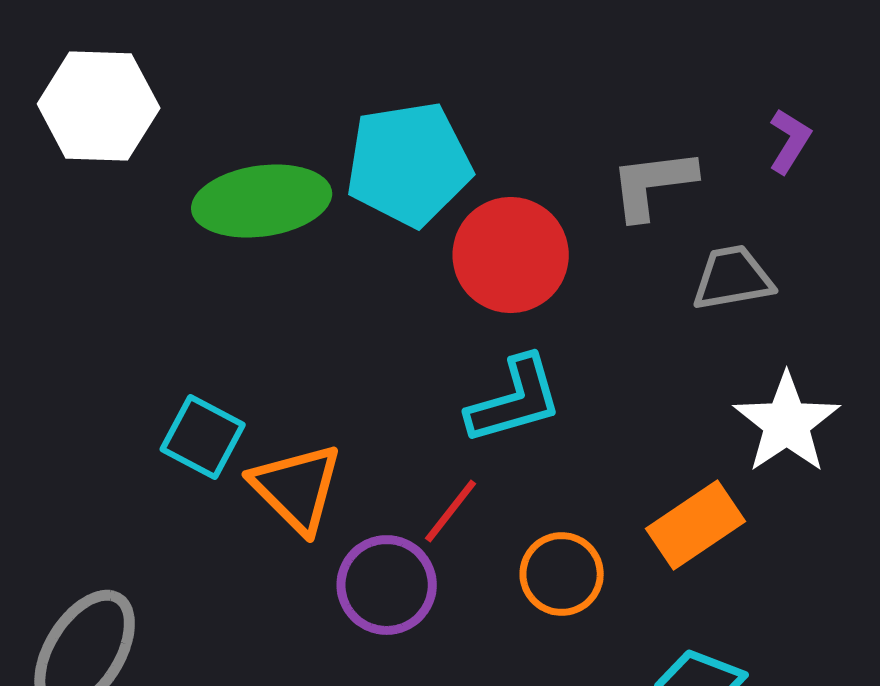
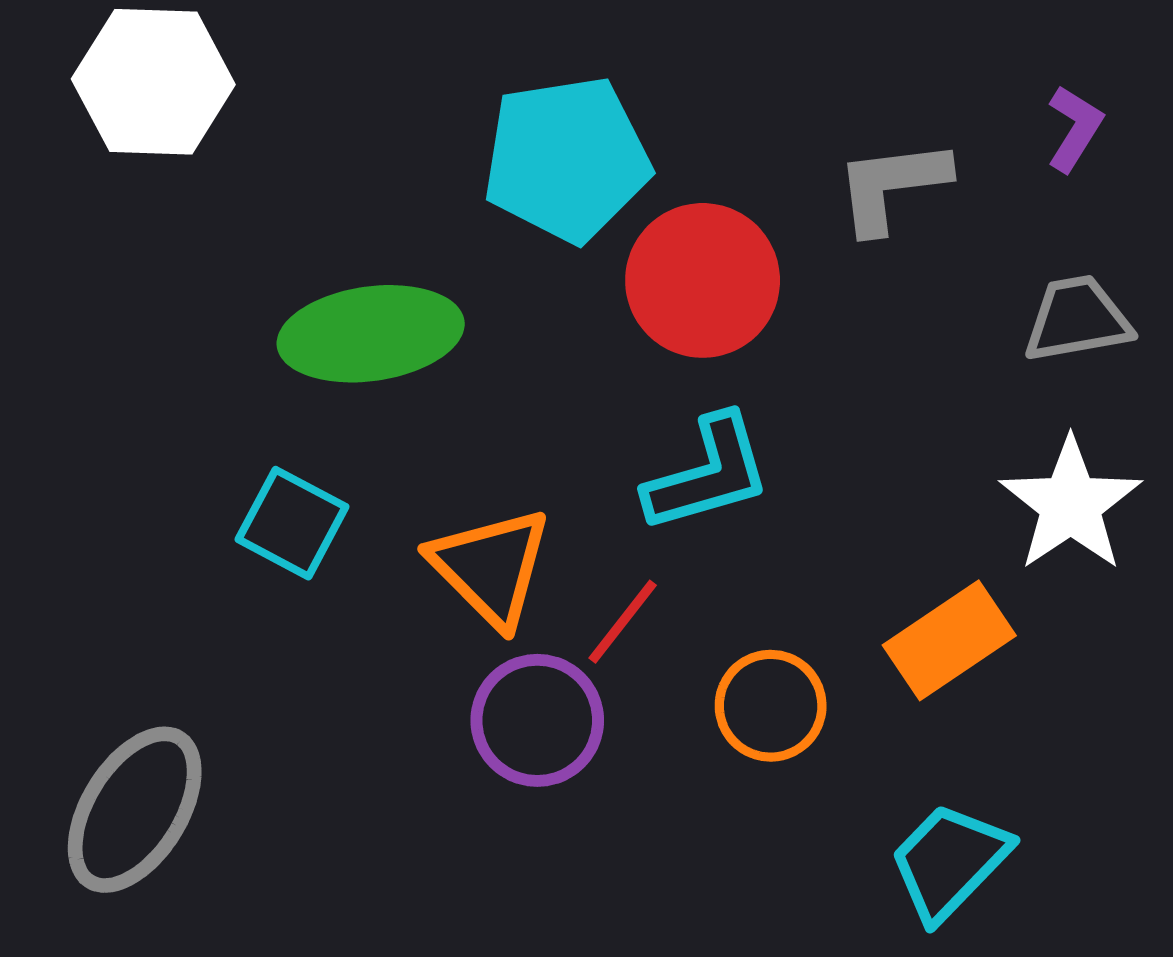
green ellipse: (262, 201) -> (371, 334), moved
gray trapezoid: (733, 278) -> (1077, 319), moved
orange triangle: (297, 488) -> (491, 567), moved

